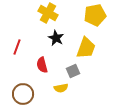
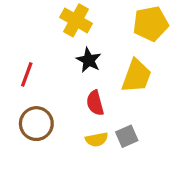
red semicircle: (42, 65) -> (95, 103), moved
gray square: (73, 71) -> (127, 136), moved
brown circle: (23, 94) -> (36, 124), moved

